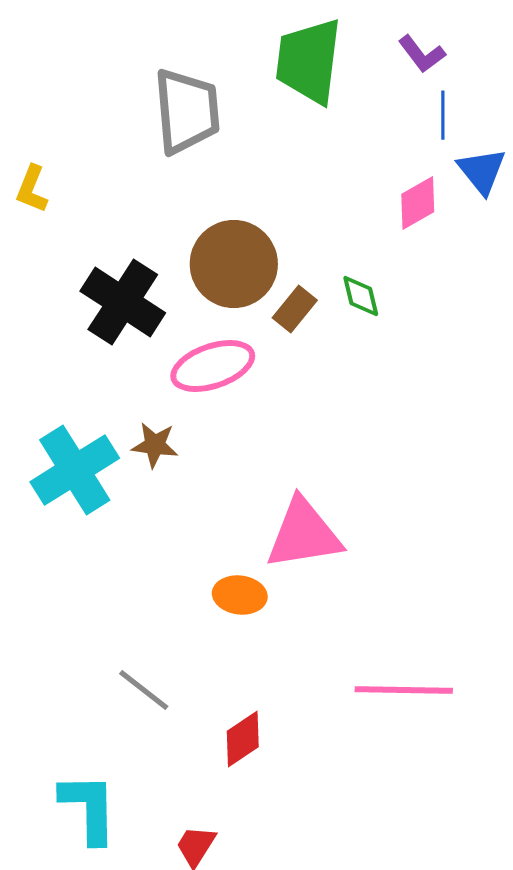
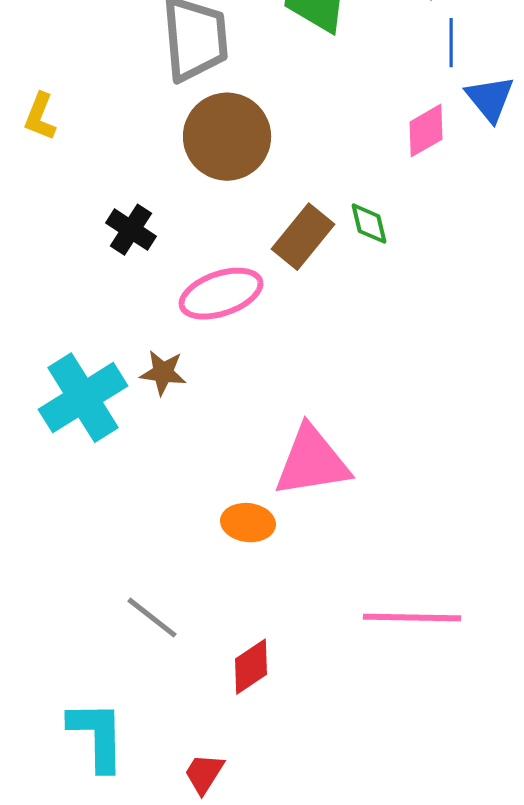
brown circle: (234, 264) -> (227, 137), moved
black cross: (123, 302) -> (131, 230), size x0.6
brown rectangle: (295, 309) -> (303, 237), size x1.4

